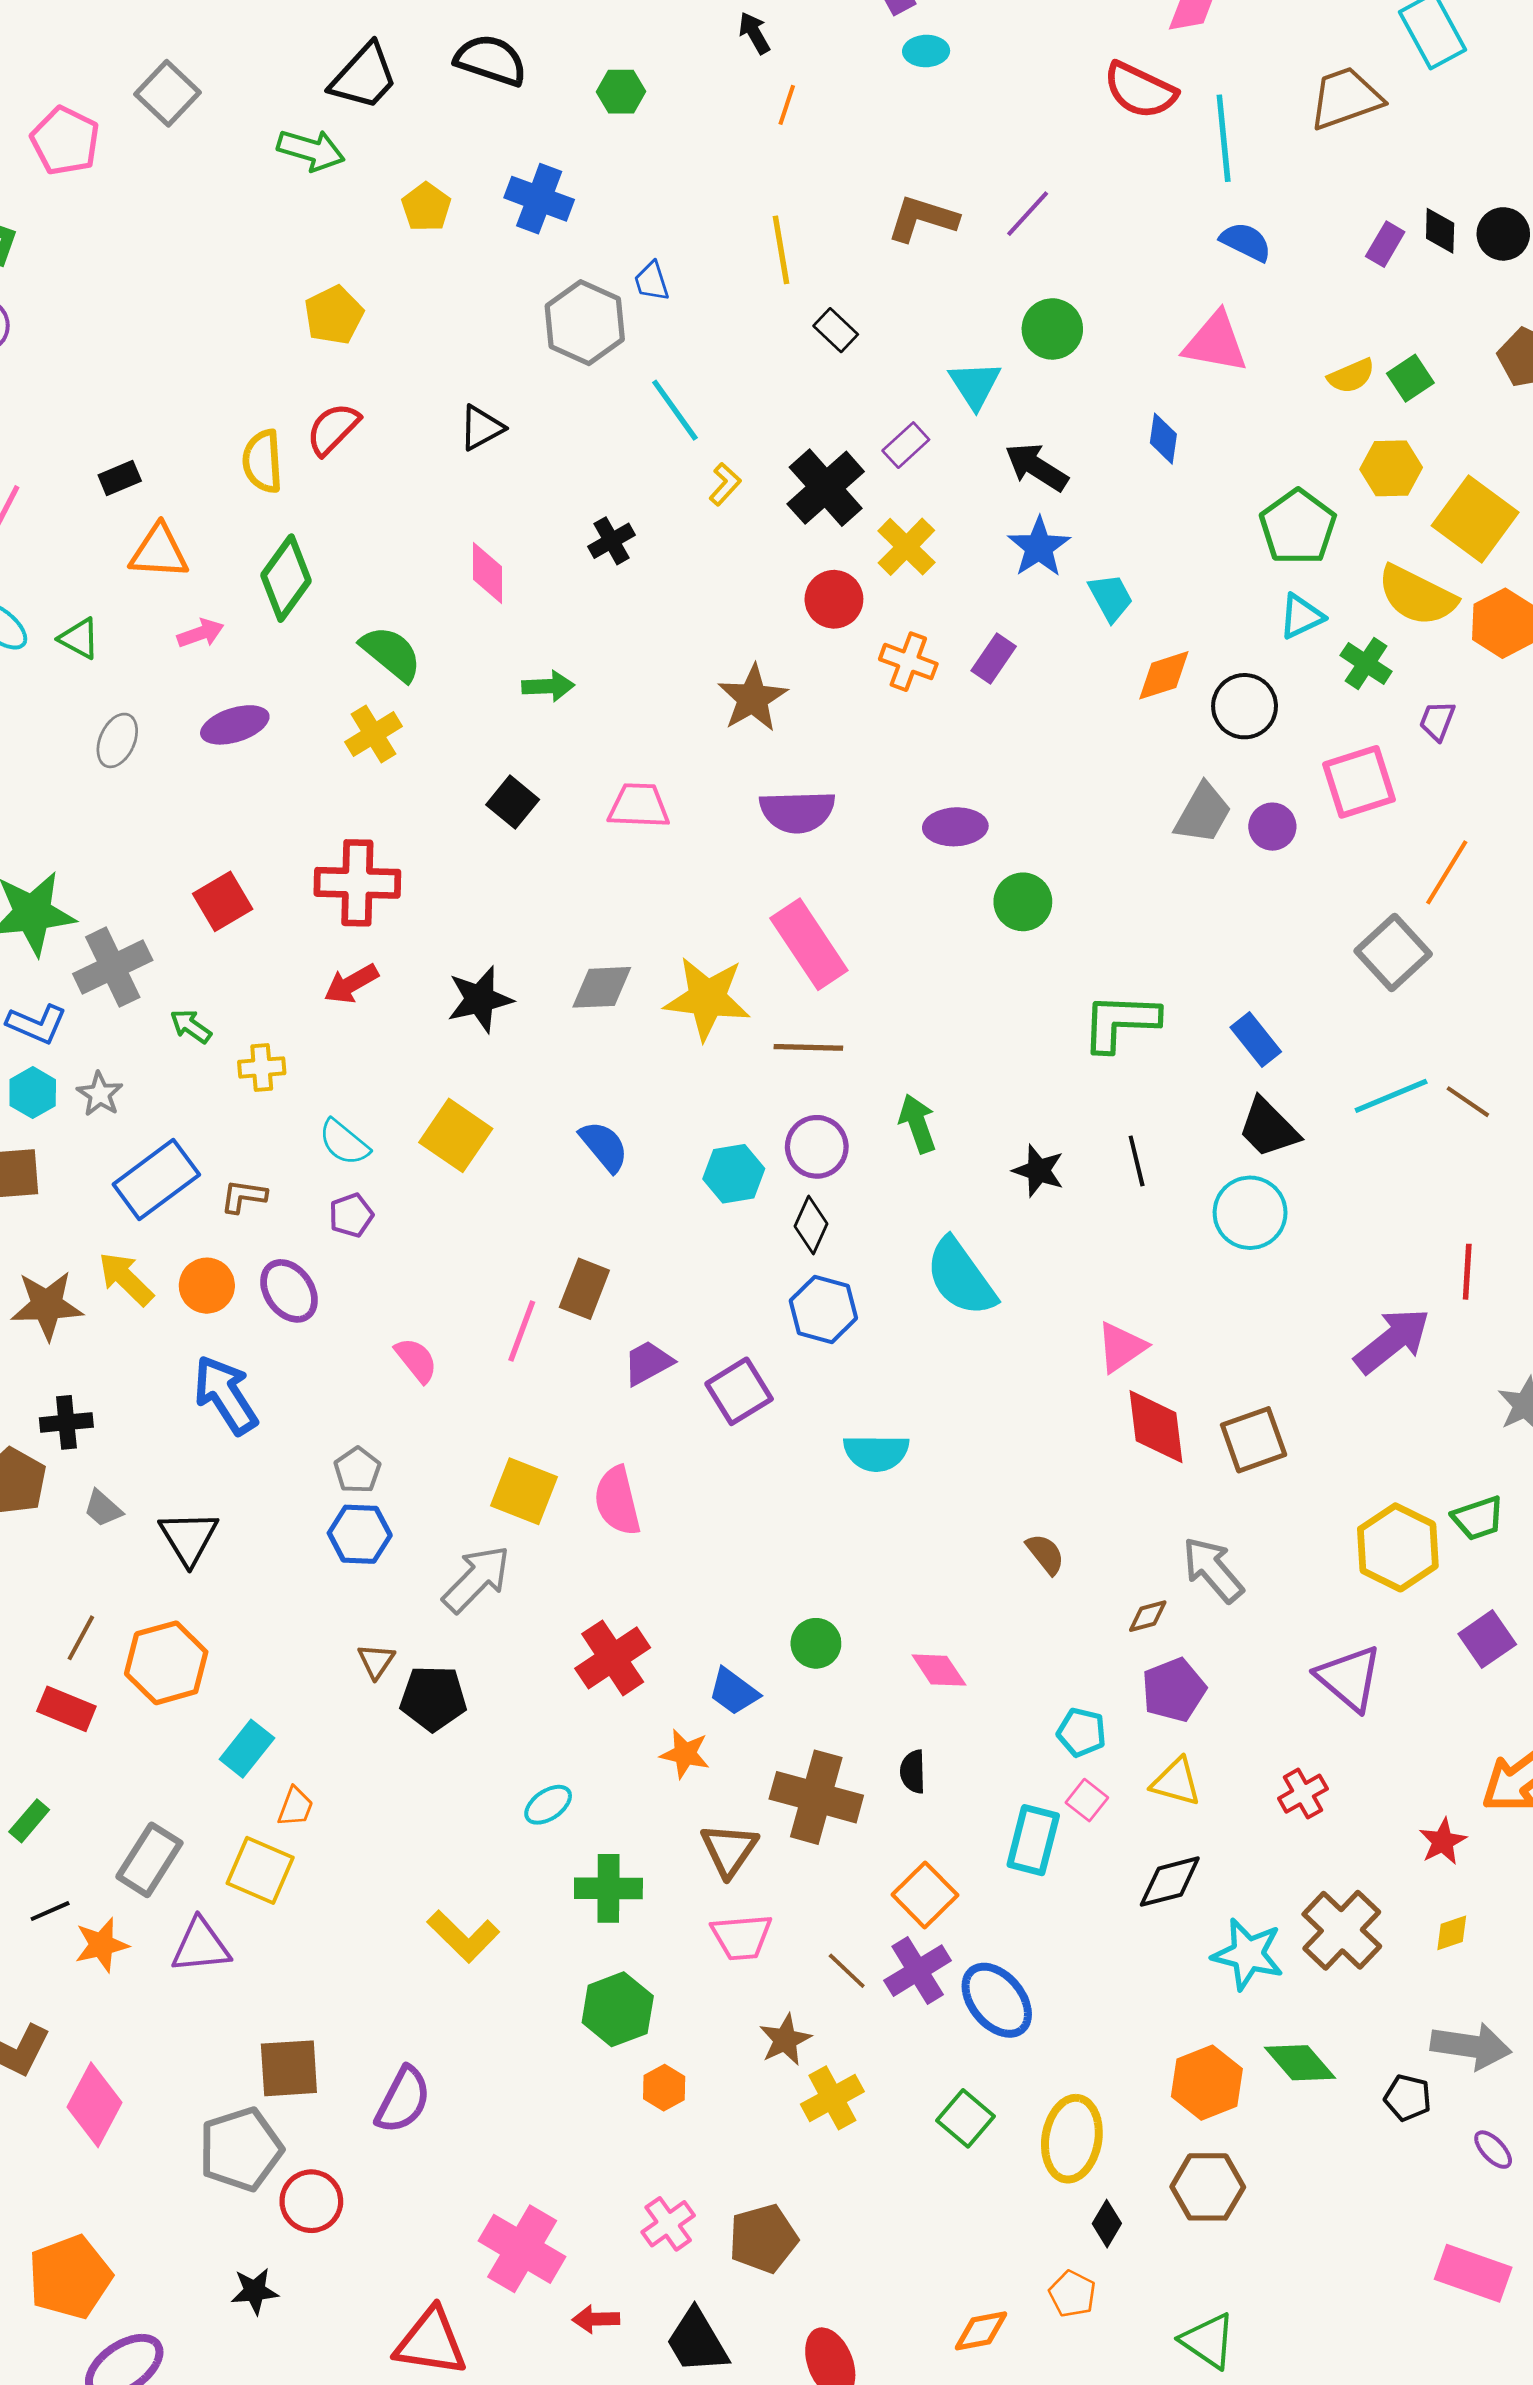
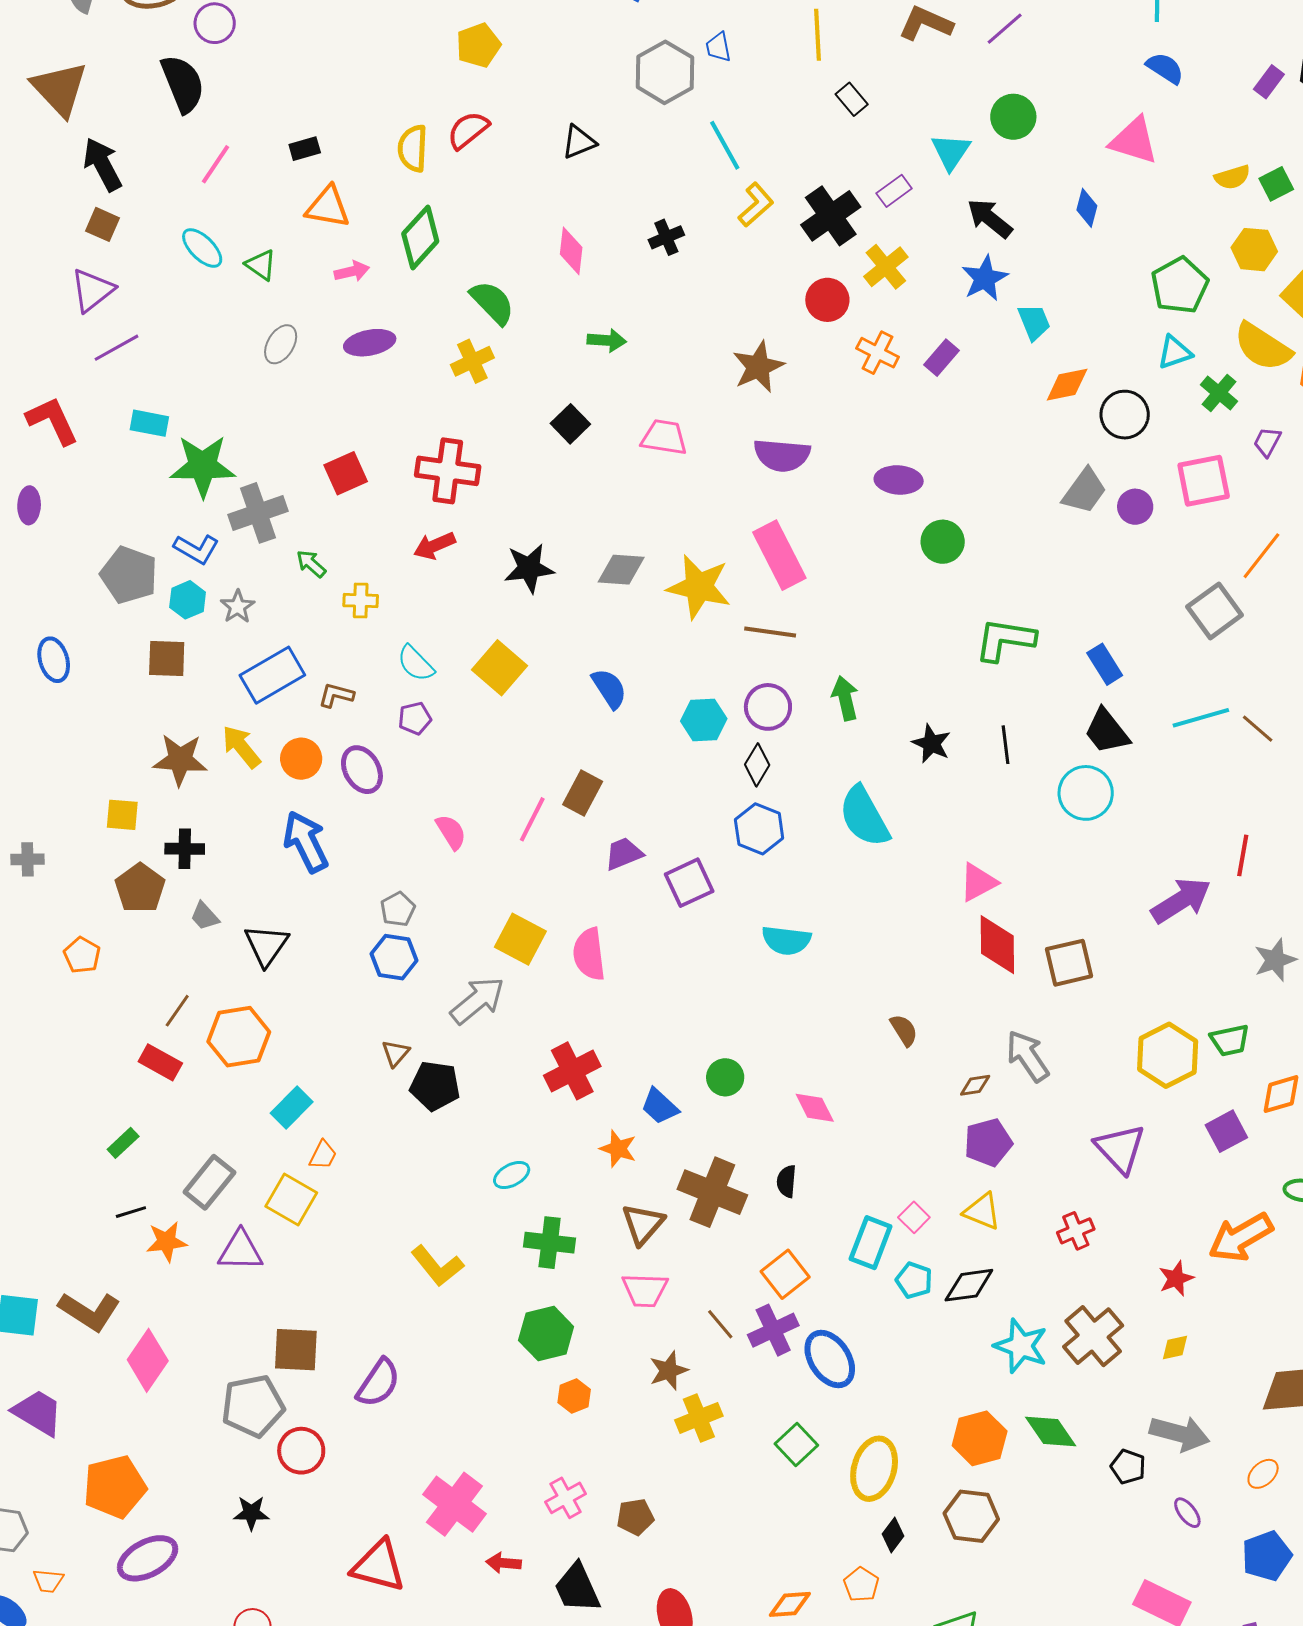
yellow L-shape: (725, 484) -> (756, 205), size x1.4
cyan pentagon: (1082, 1732) -> (914, 1280), moved
brown pentagon: (763, 2239) -> (635, 1517), size x0.7

